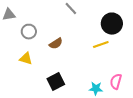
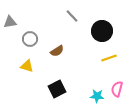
black circle: (112, 24) -> (102, 31), moved
yellow line: (101, 45) -> (109, 58), moved

